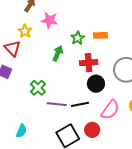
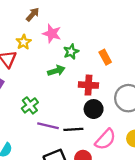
orange rectangle: (100, 35) -> (105, 57), turned 56
green star: (78, 38) -> (71, 52), moved
green arrow: (58, 53) -> (56, 71), turned 42

